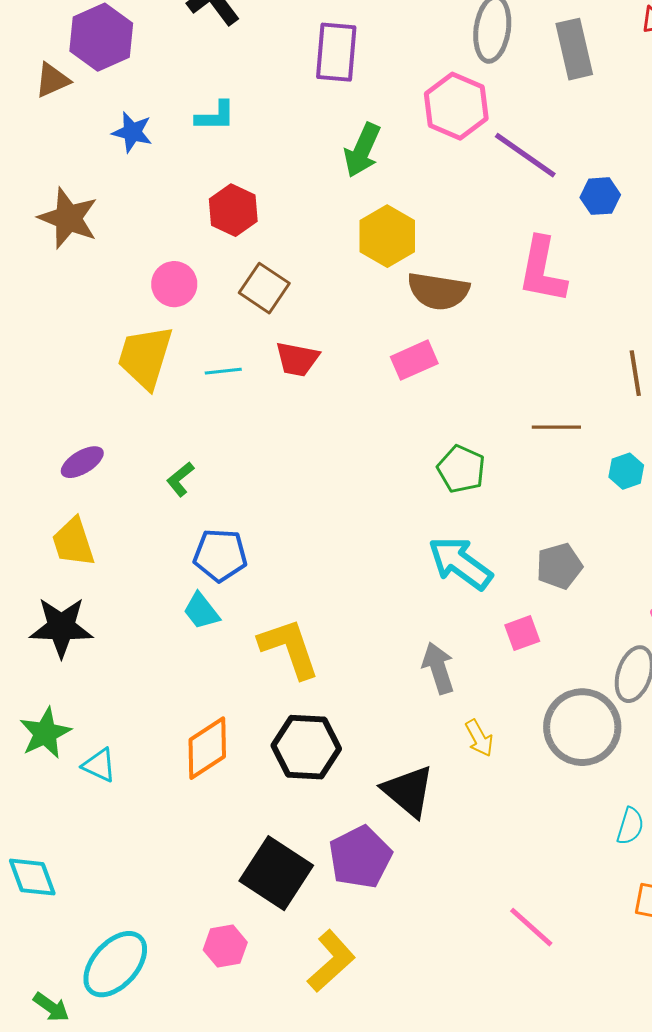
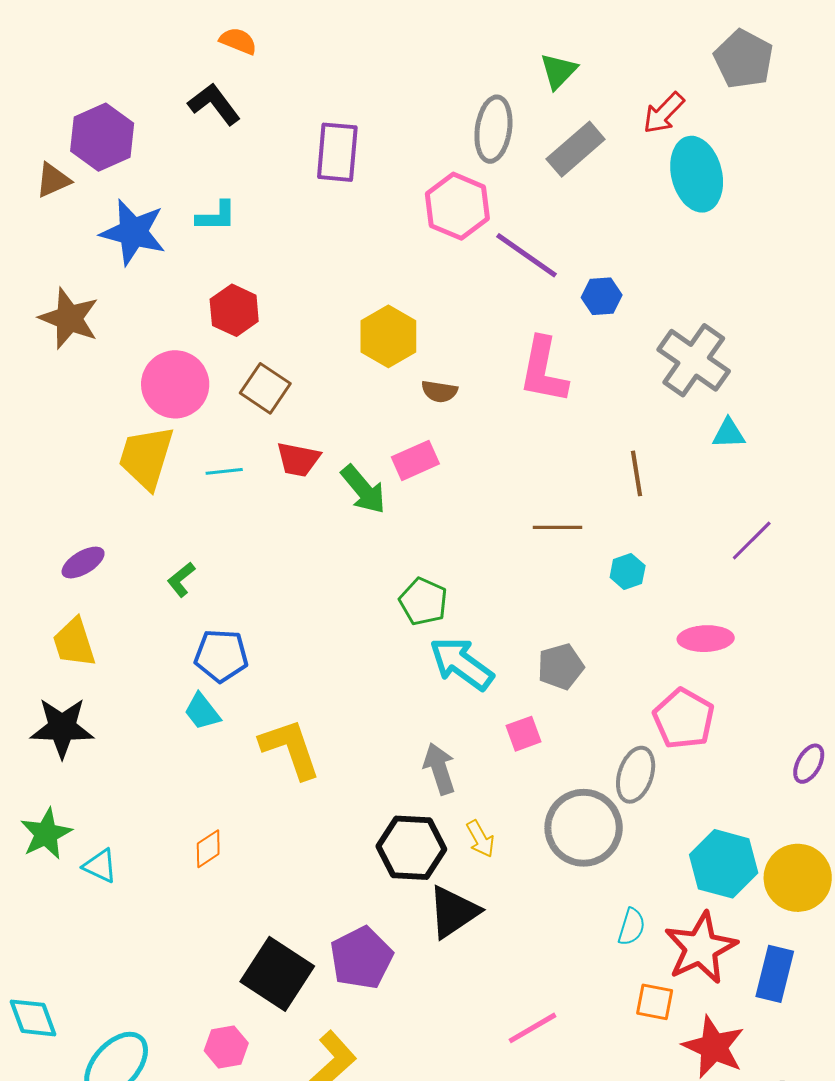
gray rectangle: (574, 49) -> (576, 149), turned 62
blue star: (132, 132) -> (133, 232), size x1.6
green arrow: (362, 150) -> (363, 489), moved, turned -64
pink circle: (174, 284) -> (175, 384), size x1.5
brown semicircle: (438, 291) -> (439, 391), size x0.6
green pentagon: (461, 469) -> (423, 602), moved
black hexagon: (306, 747) -> (411, 848), moved
orange diamond: (207, 748) -> (208, 849), size x0.6
black triangle: (408, 791) -> (453, 912), moved, turned 46
cyan diamond: (32, 877) -> (33, 1018), moved
pink line: (531, 927) -> (532, 1028), turned -72

